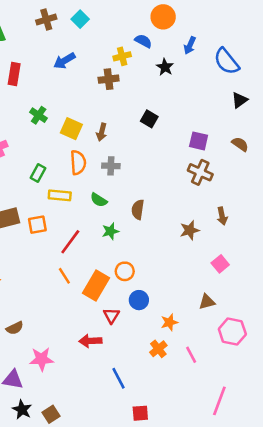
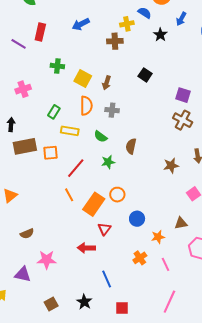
green cross: (39, 115) -> (57, 66), turned -32
blue circle: (139, 300) -> (137, 219), moved
orange star: (169, 322) -> (158, 237), moved
pink line: (219, 401) -> (169, 302), moved
black star: (22, 410) -> (84, 302), moved

